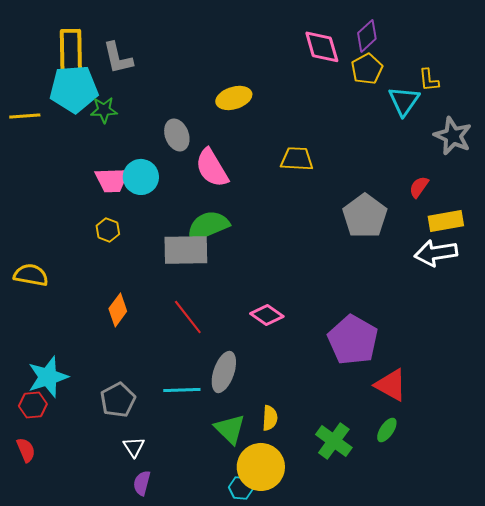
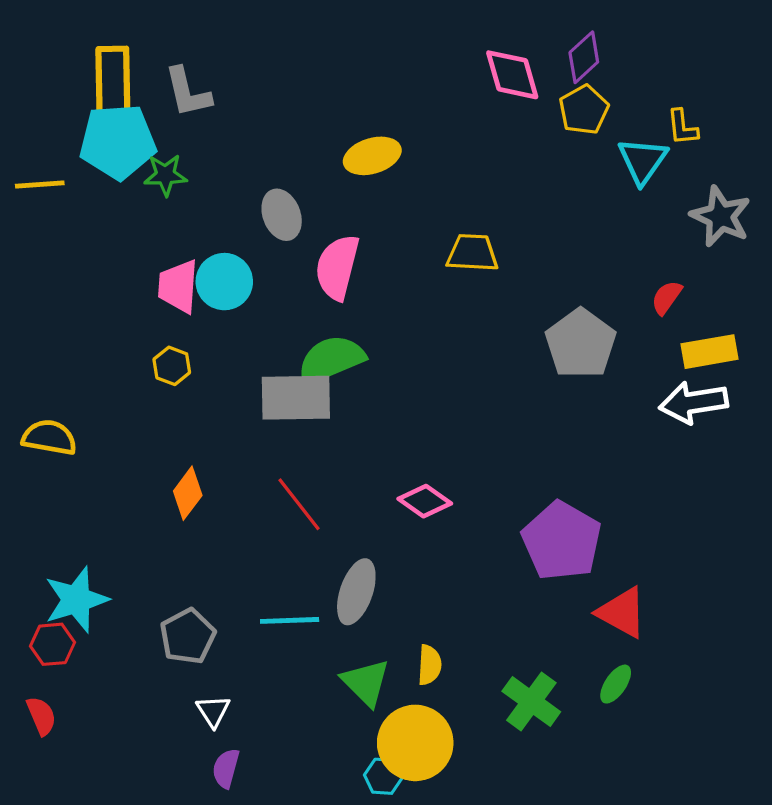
pink semicircle: (212, 168) -> (337, 267), turned 45
pink trapezoid: (112, 180) -> (178, 286), turned 96

